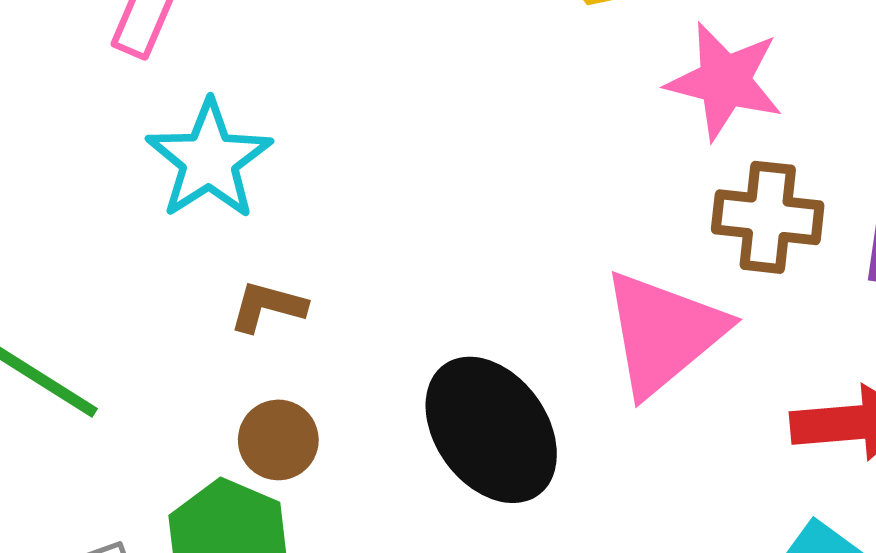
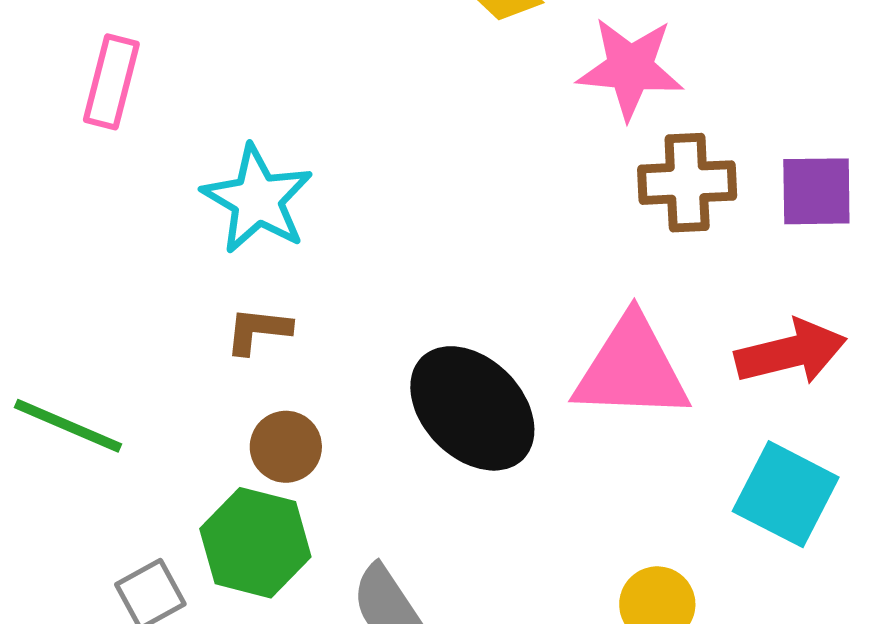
cyan star: (209, 160) -> (257, 199), moved
pink triangle: (663, 333) -> (631, 369), moved, turned 51

